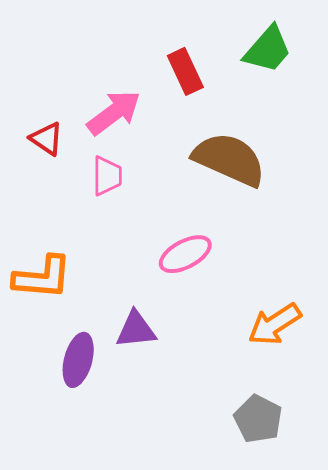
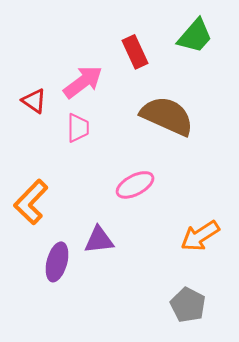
orange L-shape: (42, 277) -> (31, 202), turned 129

